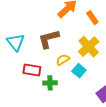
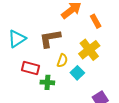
cyan triangle: (16, 42) -> (17, 39), turned 30
yellow semicircle: (63, 60) -> (62, 61), turned 136

